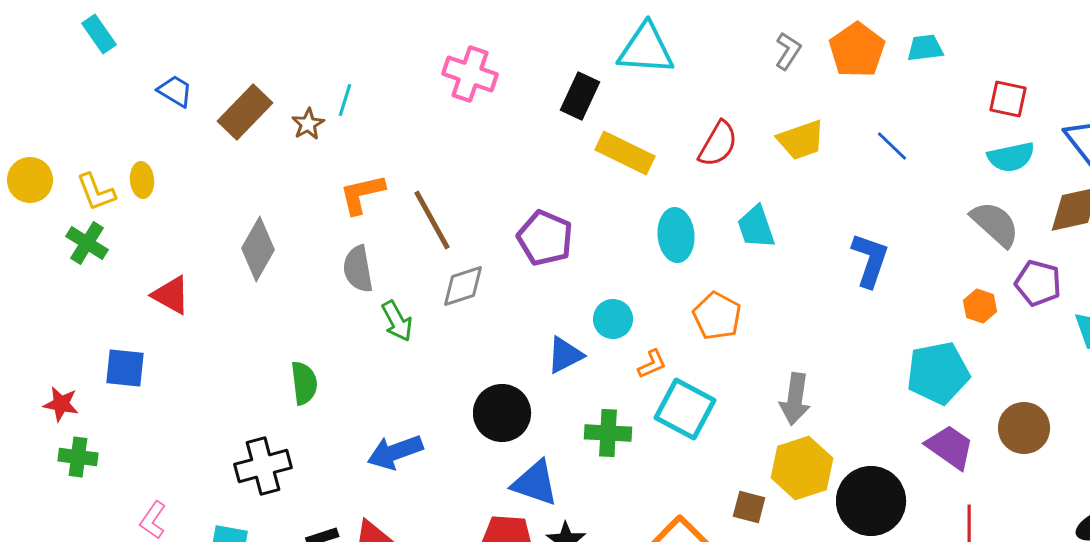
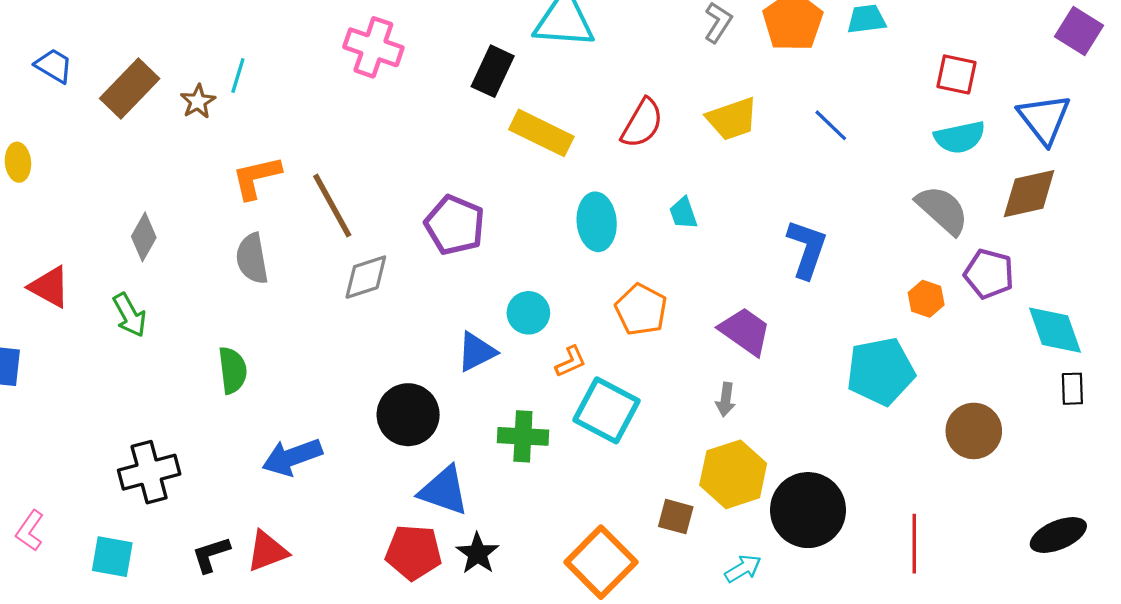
cyan trapezoid: (756, 227) -> (683, 213), size x0.7
gray diamond: (258, 249) -> (144, 237), size x0.7
green arrow: (397, 321) -> (130, 315), moved
green semicircle: (304, 383) -> (233, 370), moved
gray arrow: (795, 399) -> (726, 400), size x0.6
purple trapezoid: (950, 447) -> (745, 331), moved

